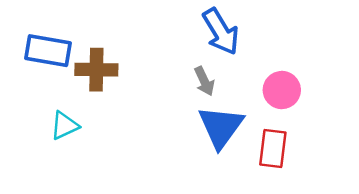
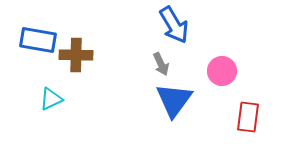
red rectangle: (273, 148) -> (248, 117), moved

